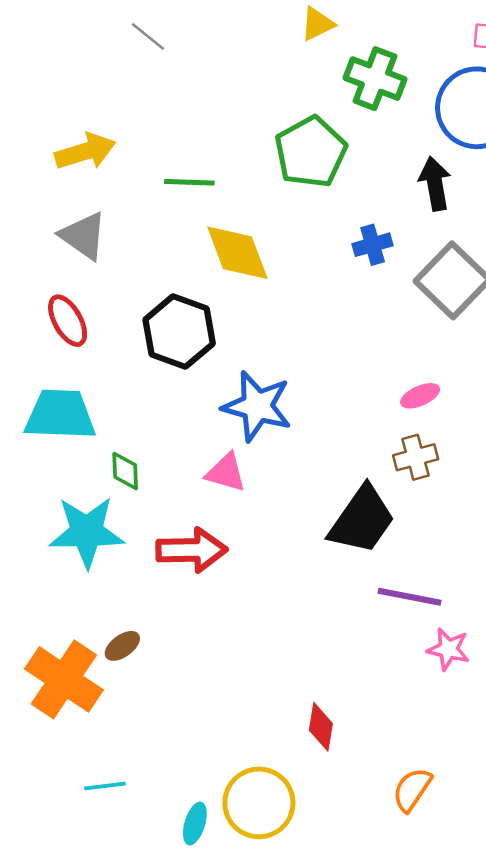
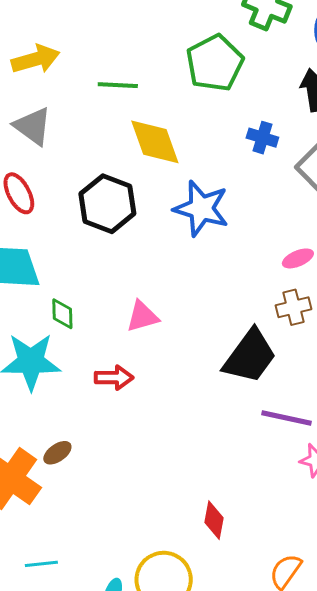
blue cross: (373, 245) -> (262, 138), turned 32
blue star: (257, 406) -> (201, 208), moved
pink triangle: (226, 473) -> (142, 316), turned -33
red arrow: (192, 550) -> (114, 378), size x0.7

